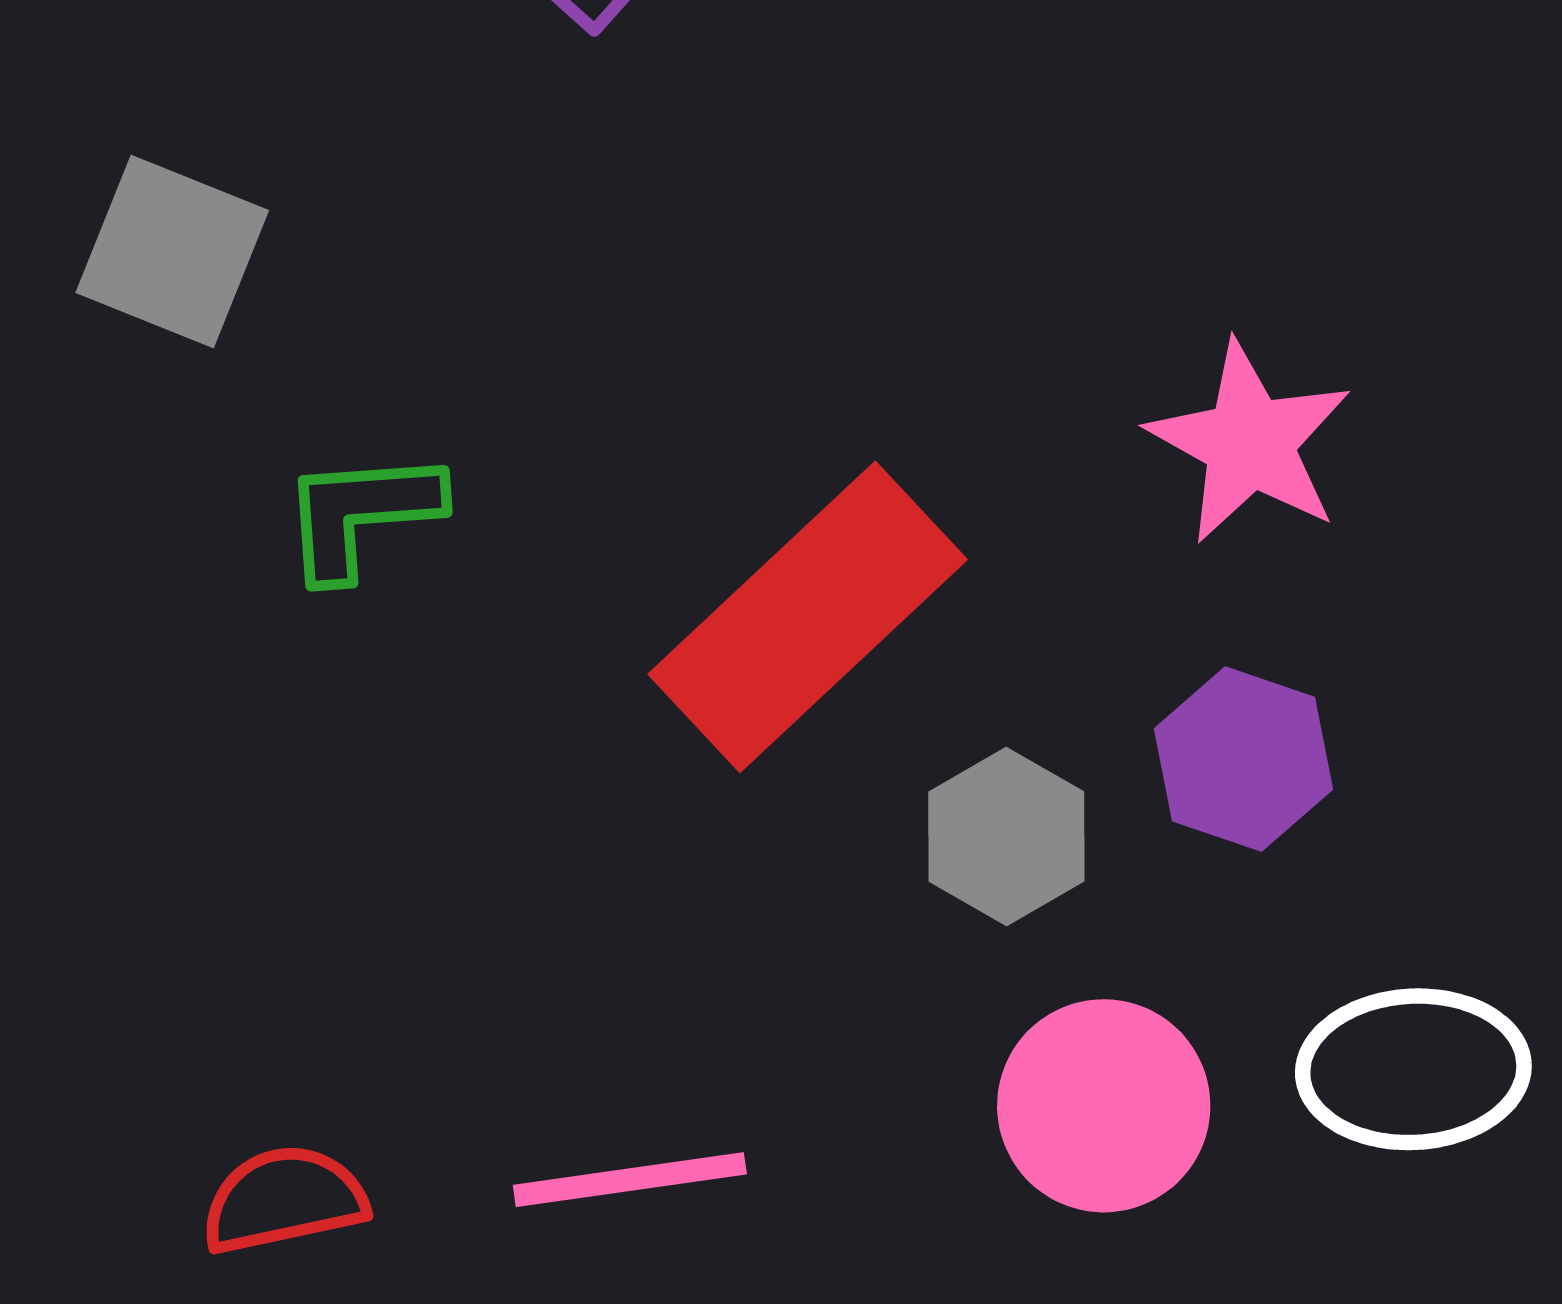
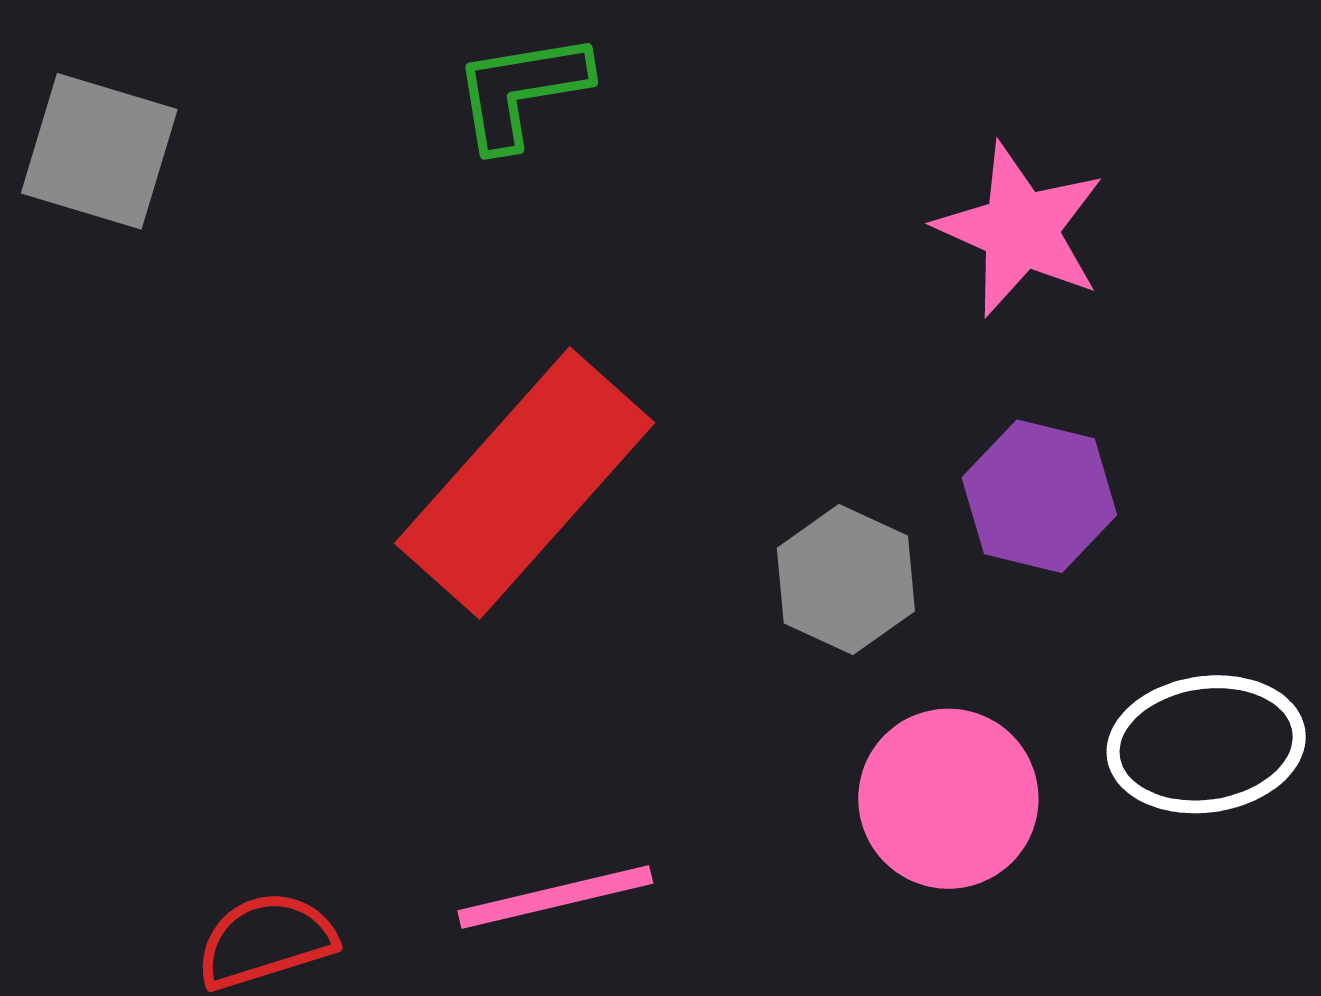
green L-shape: (361, 514) -> (521, 91), moved
red rectangle: (808, 617) -> (525, 483), moved

